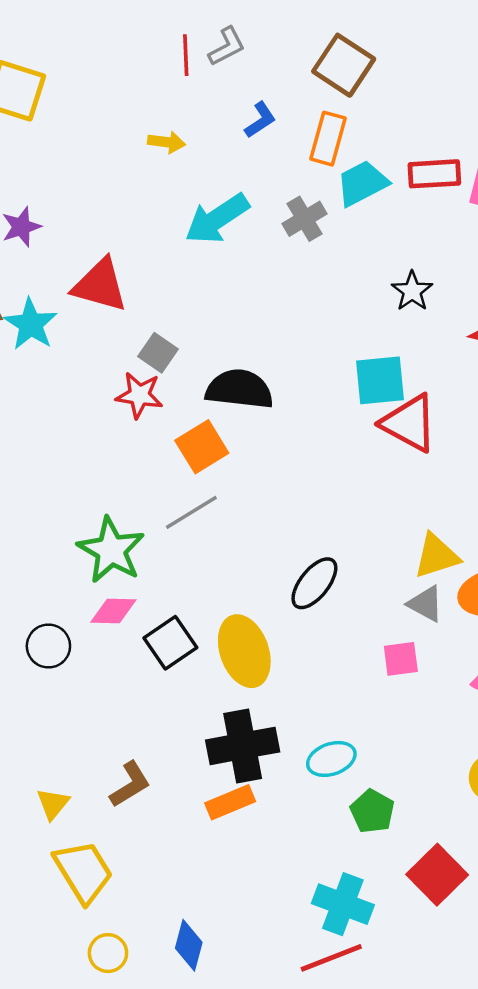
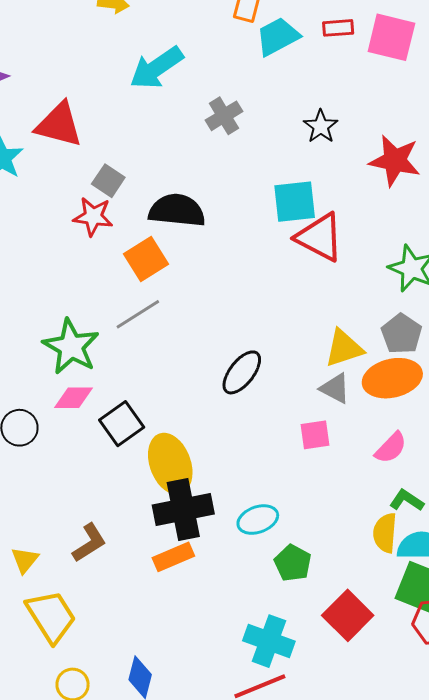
red rectangle: (434, 174) -> (338, 28), size x0.7
gray cross: (305, 219) -> (224, 116), moved
yellow ellipse: (244, 651) -> (170, 464), moved

